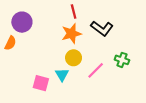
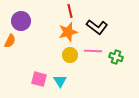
pink line: (96, 70) -> (93, 51), moved, turned 48
cyan triangle: (62, 75) -> (60, 81), moved

